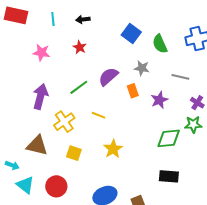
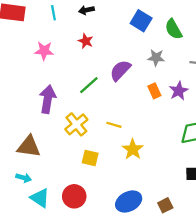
orange rectangle: (133, 91) -> (154, 91), moved
yellow line: (99, 115) -> (114, 125), moved
brown triangle: (37, 145) -> (29, 147), moved

